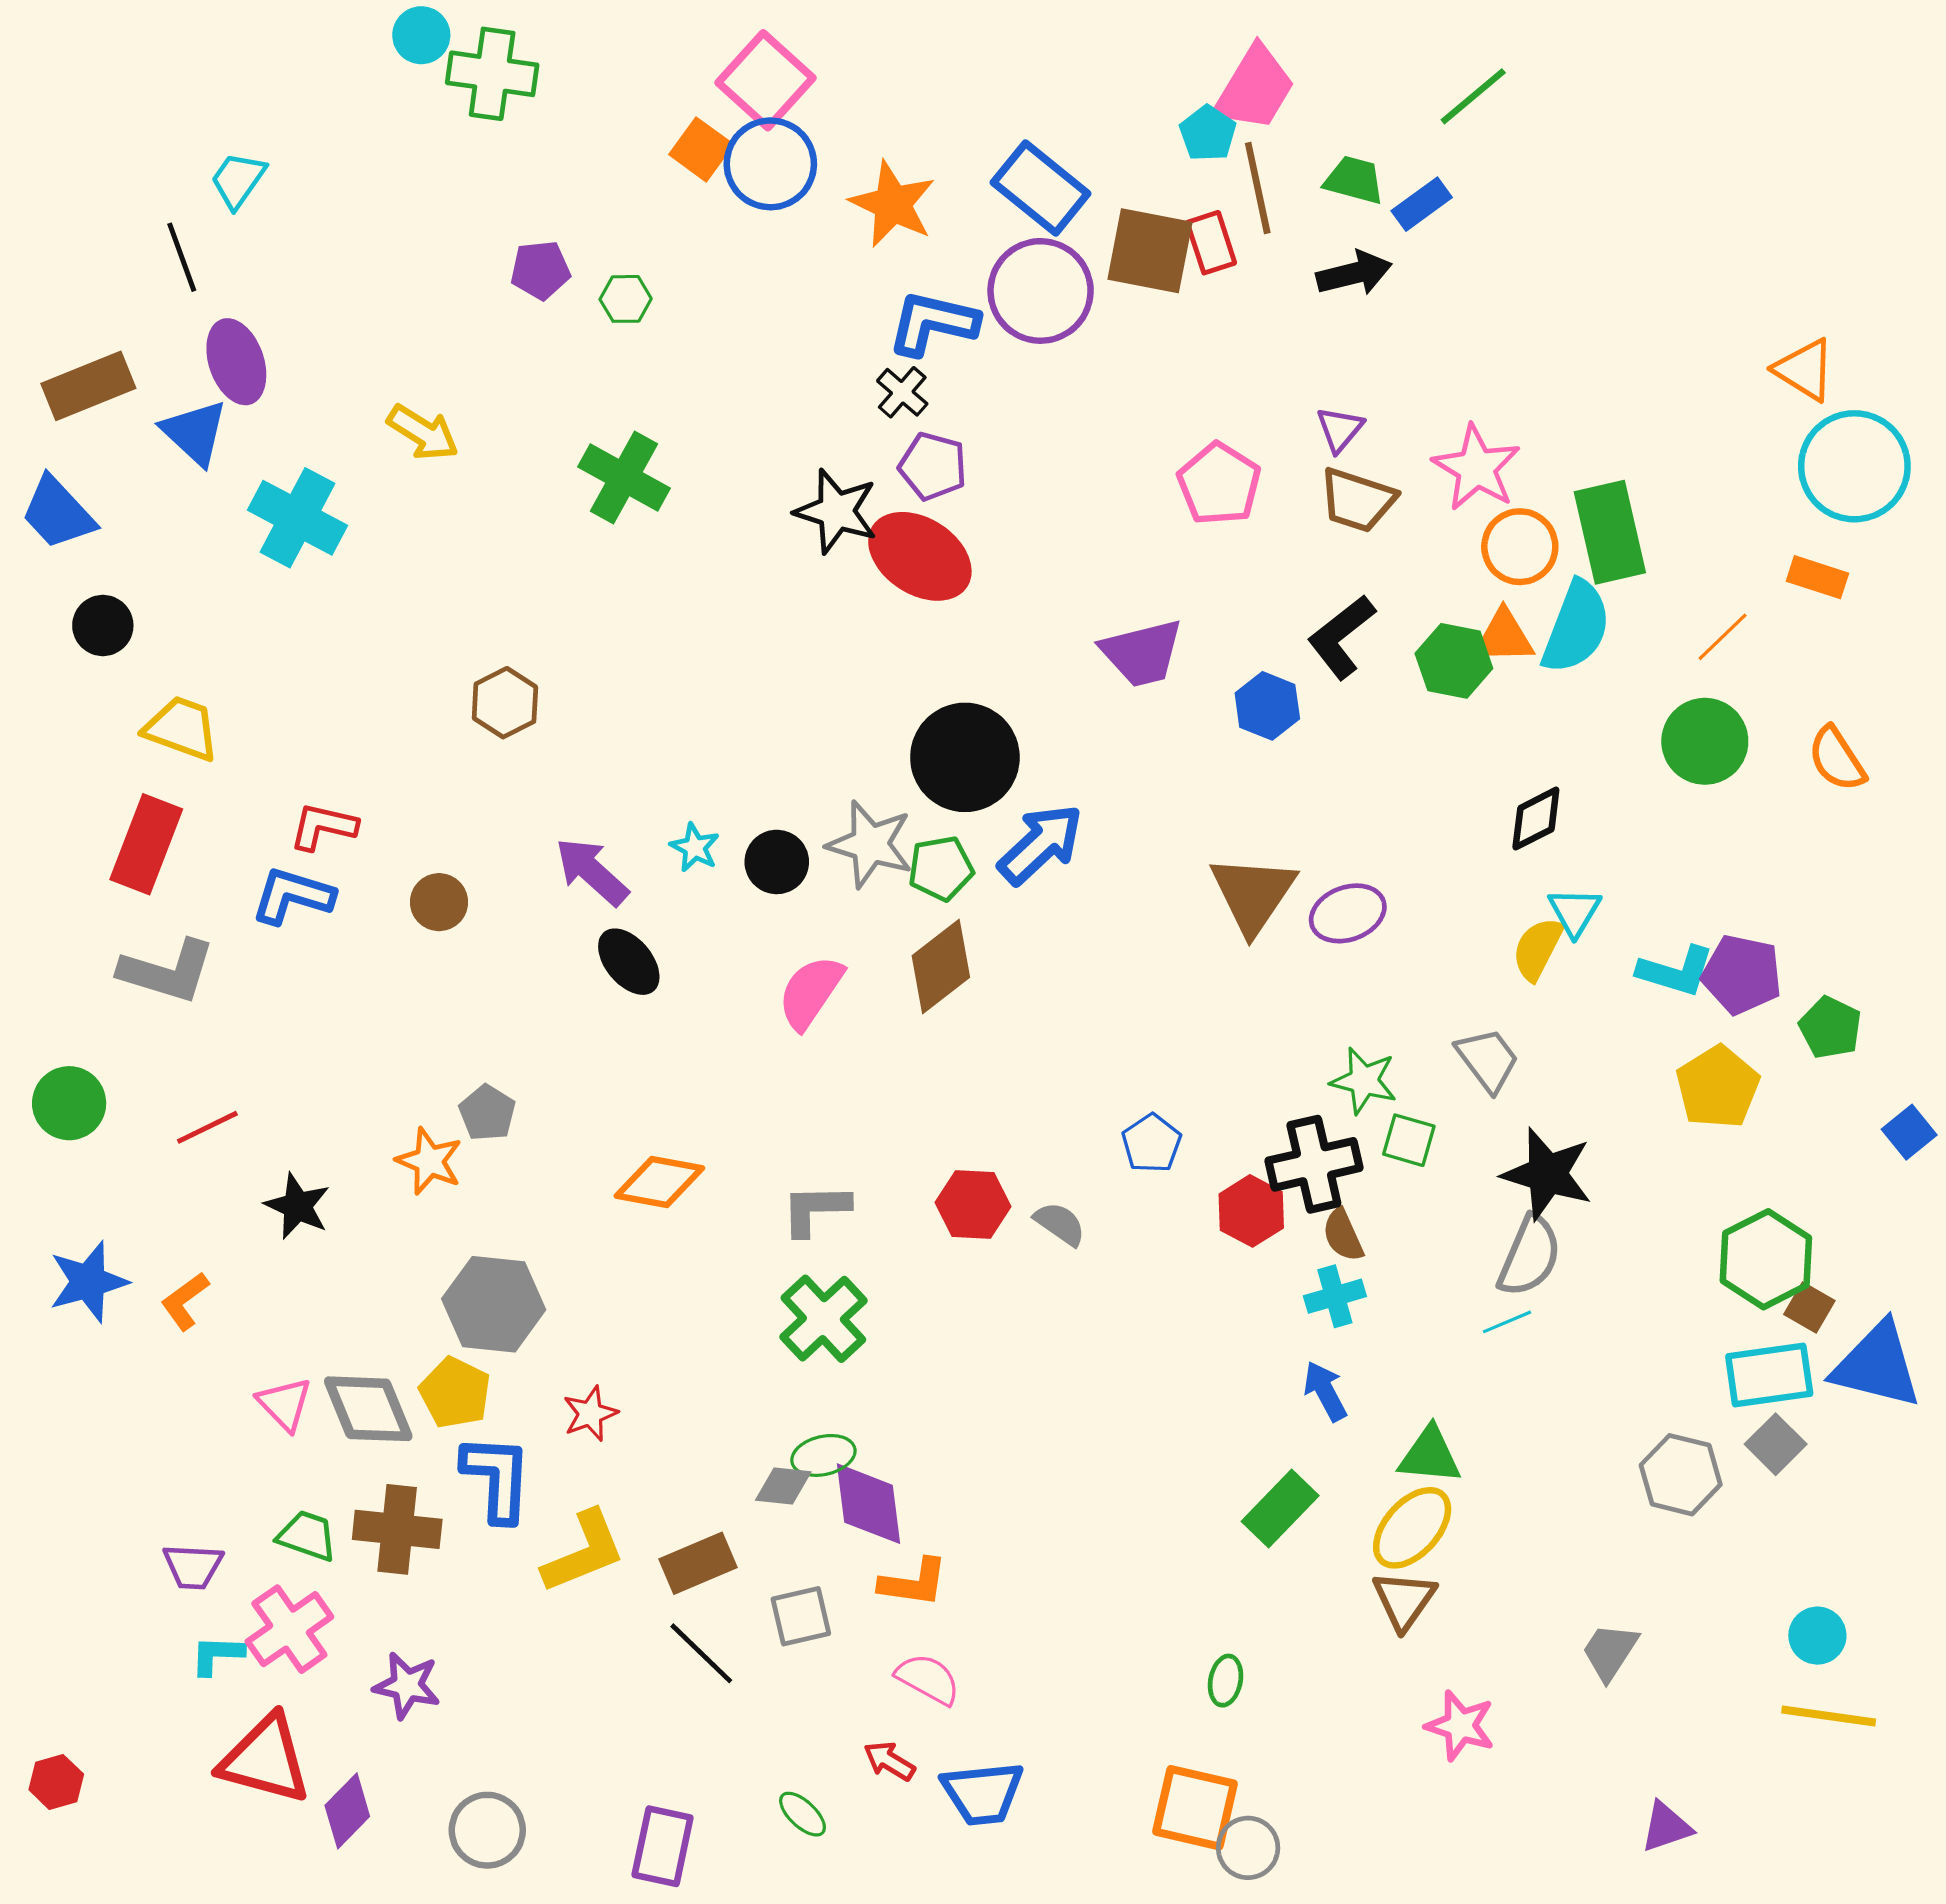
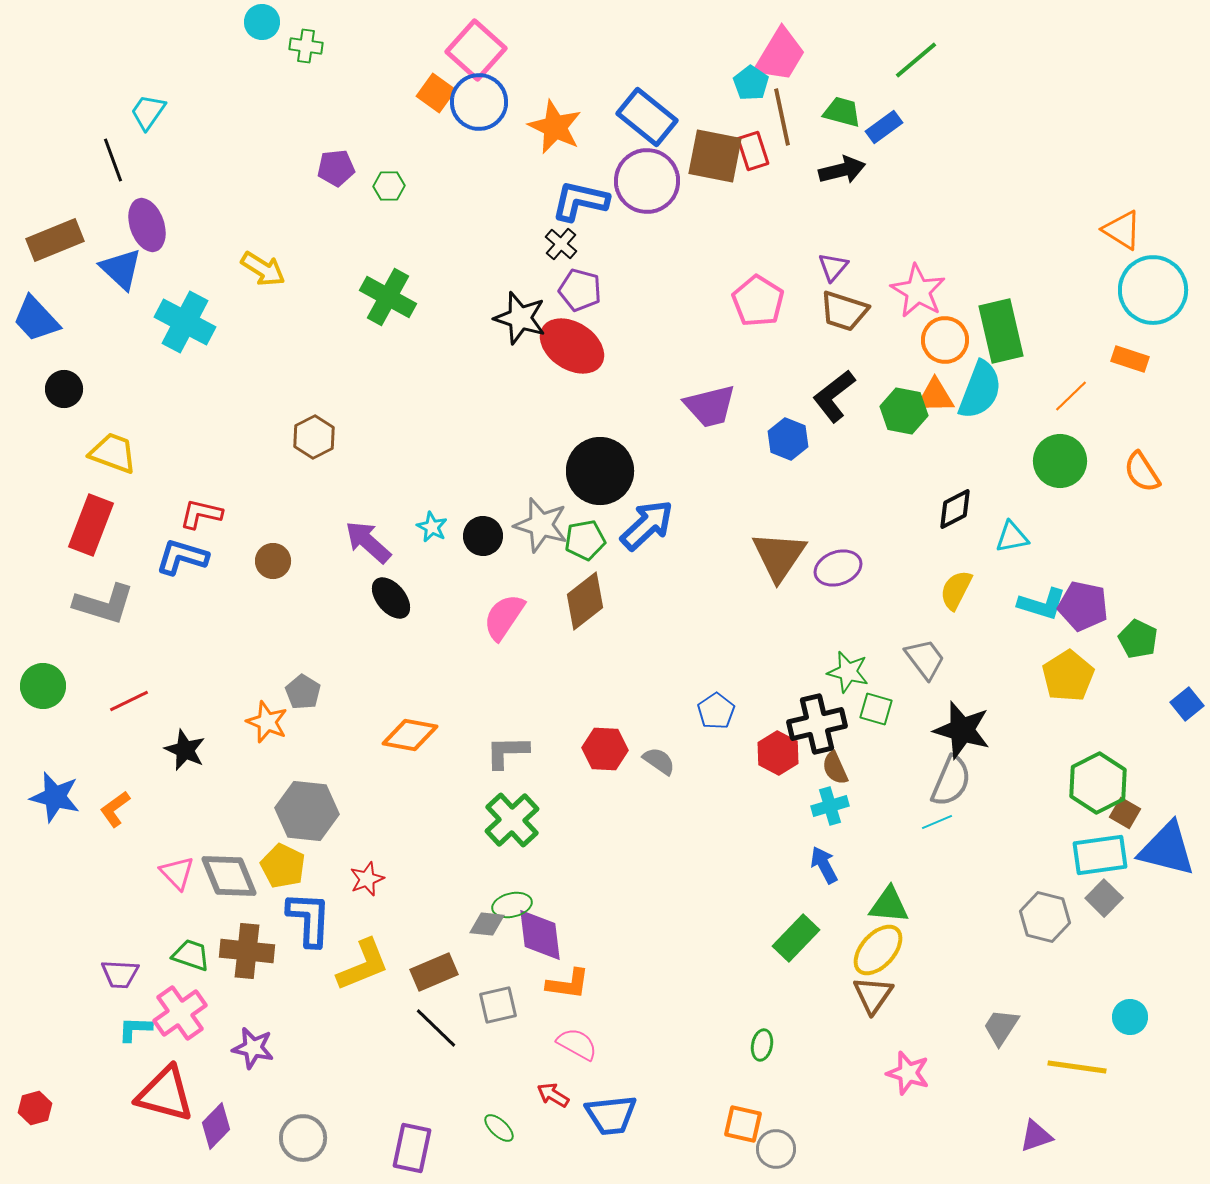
green cross: (492, 74) -> (306, 46), size x0.6
cyan triangle: (1575, 912) -> (1012, 537), moved, turned 48
blue star: (88, 1282) -> (55, 797), turned 30
yellow line: (1829, 1716) -> (1077, 1067), moved
orange square: (1195, 1808) -> (743, 1124), size x0.7

